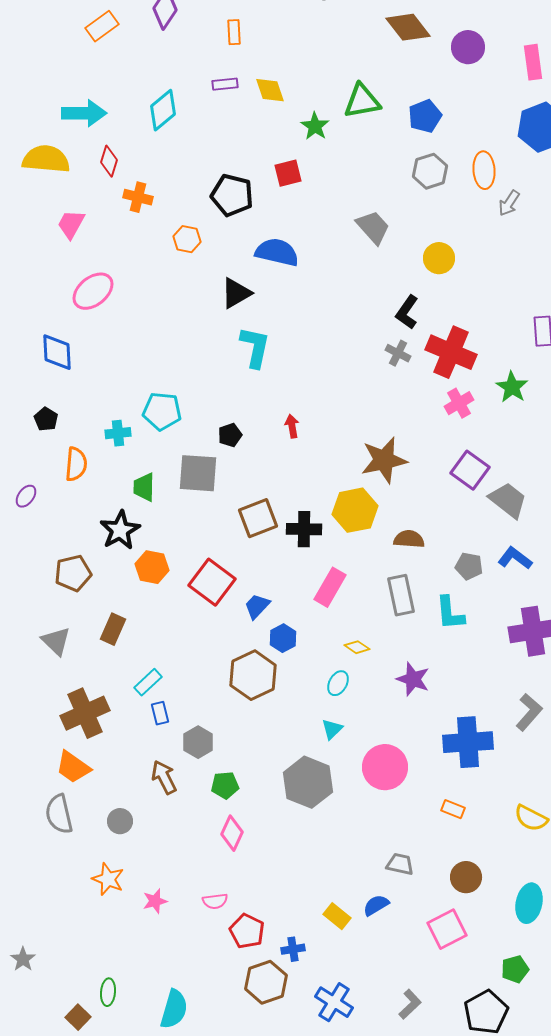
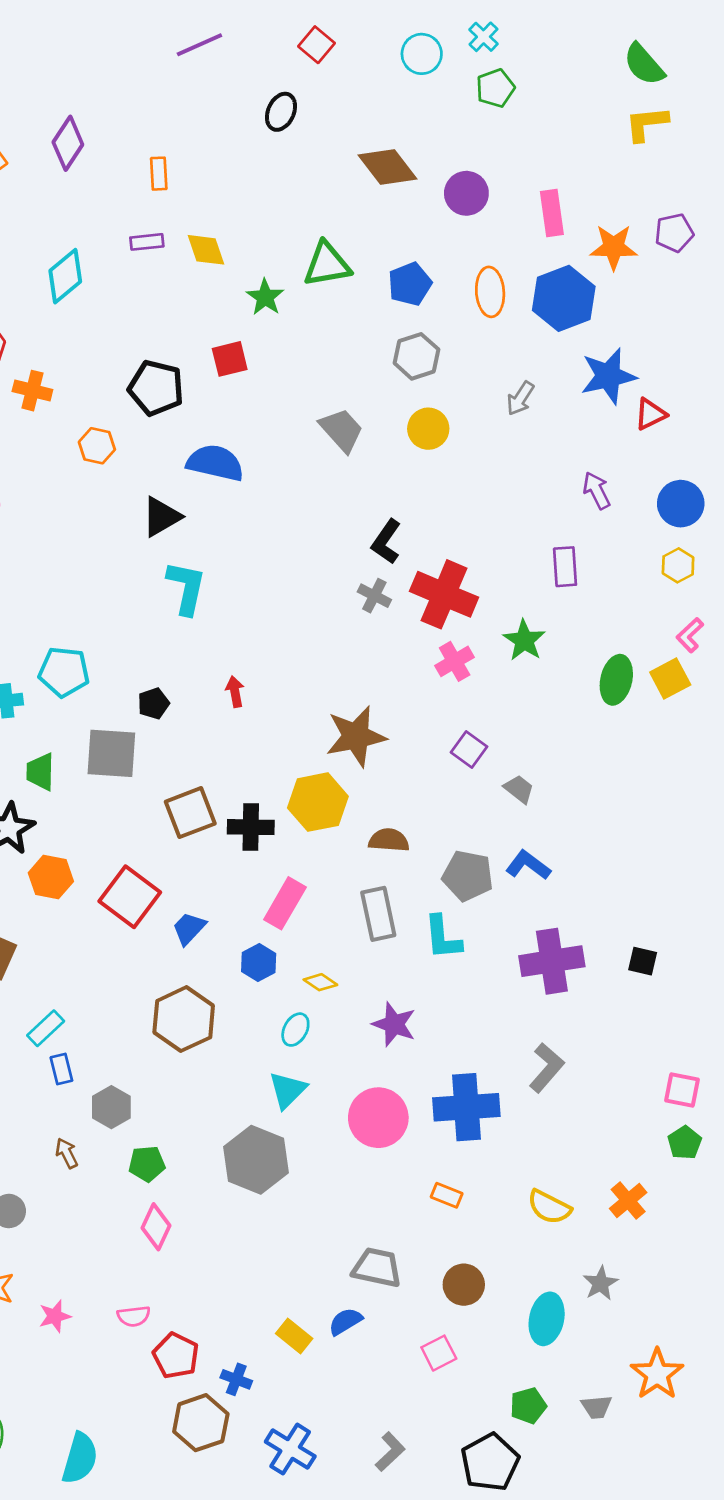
orange ellipse: (484, 170) -> (490, 292), moved
yellow circle: (439, 258) -> (428, 429), moved
purple square: (470, 470) -> (469, 749), size x0.7
gray trapezoid: (508, 500) -> (519, 789), size x0.6
gray pentagon: (469, 566) -> (468, 876), size x1.4
blue hexagon: (283, 638) -> (259, 963), moved
cyan triangle: (332, 729) -> (288, 1090), size x1.4
pink circle: (385, 767) -> (378, 1118), moved
brown arrow: (164, 777) -> (67, 1153), size x0.7
gray trapezoid: (400, 864) -> (377, 1268), size x1.4
pink square: (447, 929) -> (439, 1353), size x0.7
blue cross: (293, 949) -> (236, 1379), turned 30

